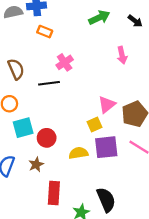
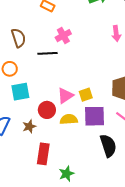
pink triangle: (107, 105) -> (65, 96), moved
red circle: (47, 138) -> (47, 110), moved
black semicircle: (106, 200) -> (108, 146), moved

